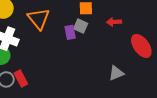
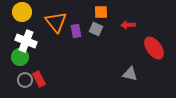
purple rectangle: (70, 32) -> (76, 31), moved
gray triangle: (116, 73) -> (130, 74), turned 35

